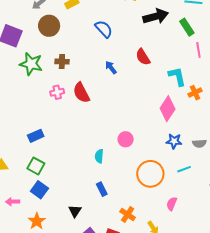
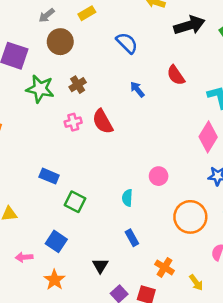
brown cross: (62, 62) -> (78, 85), turned -32
blue rectangle: (36, 136) -> (49, 176), turned 49
green square: (36, 166) -> (75, 202), moved

